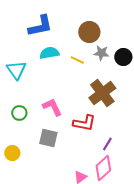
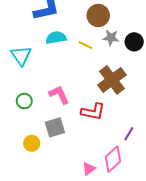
gray square: (48, 138) -> (55, 127), turned -30
purple line: (107, 144) -> (129, 134), moved
yellow circle: (12, 153) -> (32, 143), moved

